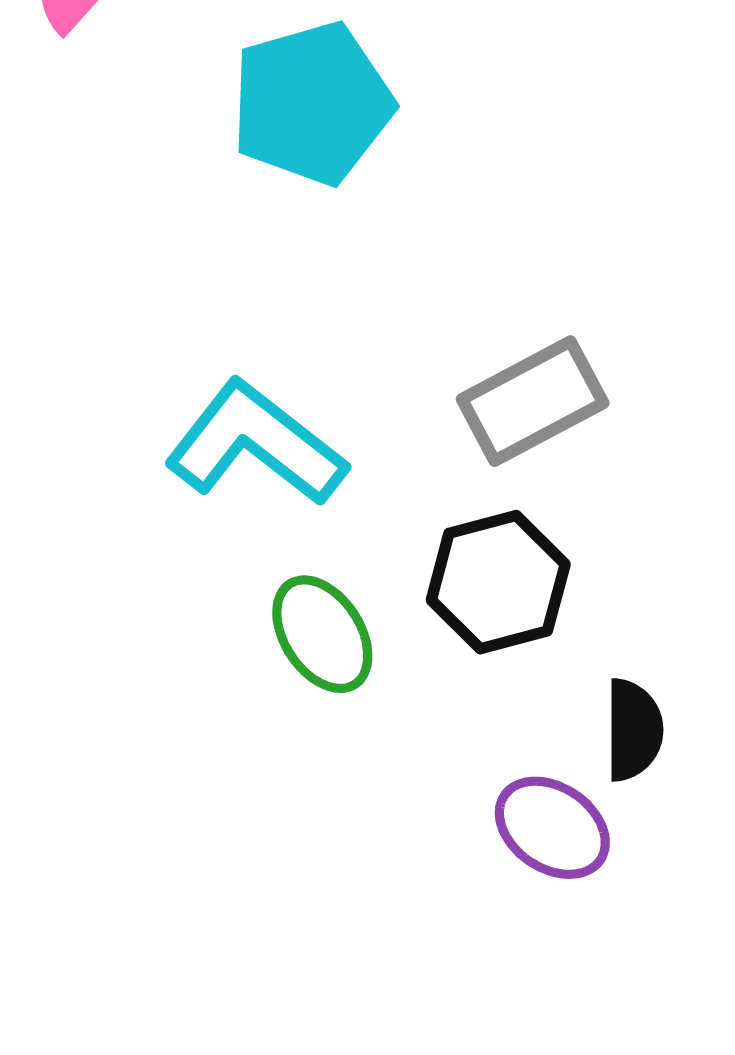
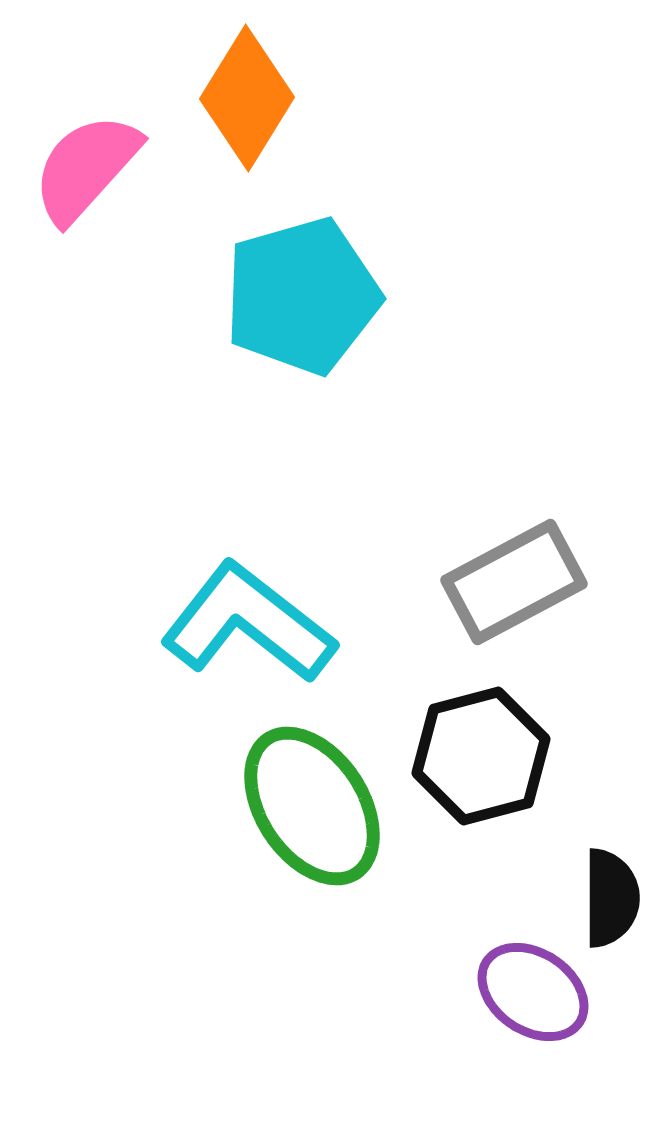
green ellipse: (322, 634) -> (312, 806), size x1.4

